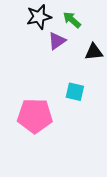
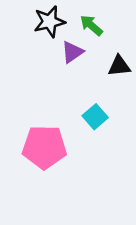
cyan square: (75, 92) -> (95, 117), turned 36

